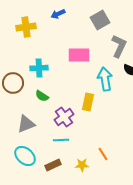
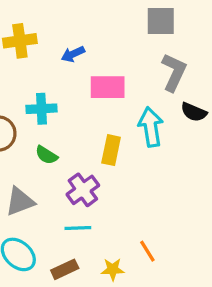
blue arrow: (58, 14) -> (73, 54), moved
gray square: (100, 20) -> (161, 21), moved, turned 30
yellow rectangle: (88, 102) -> (111, 150), moved

